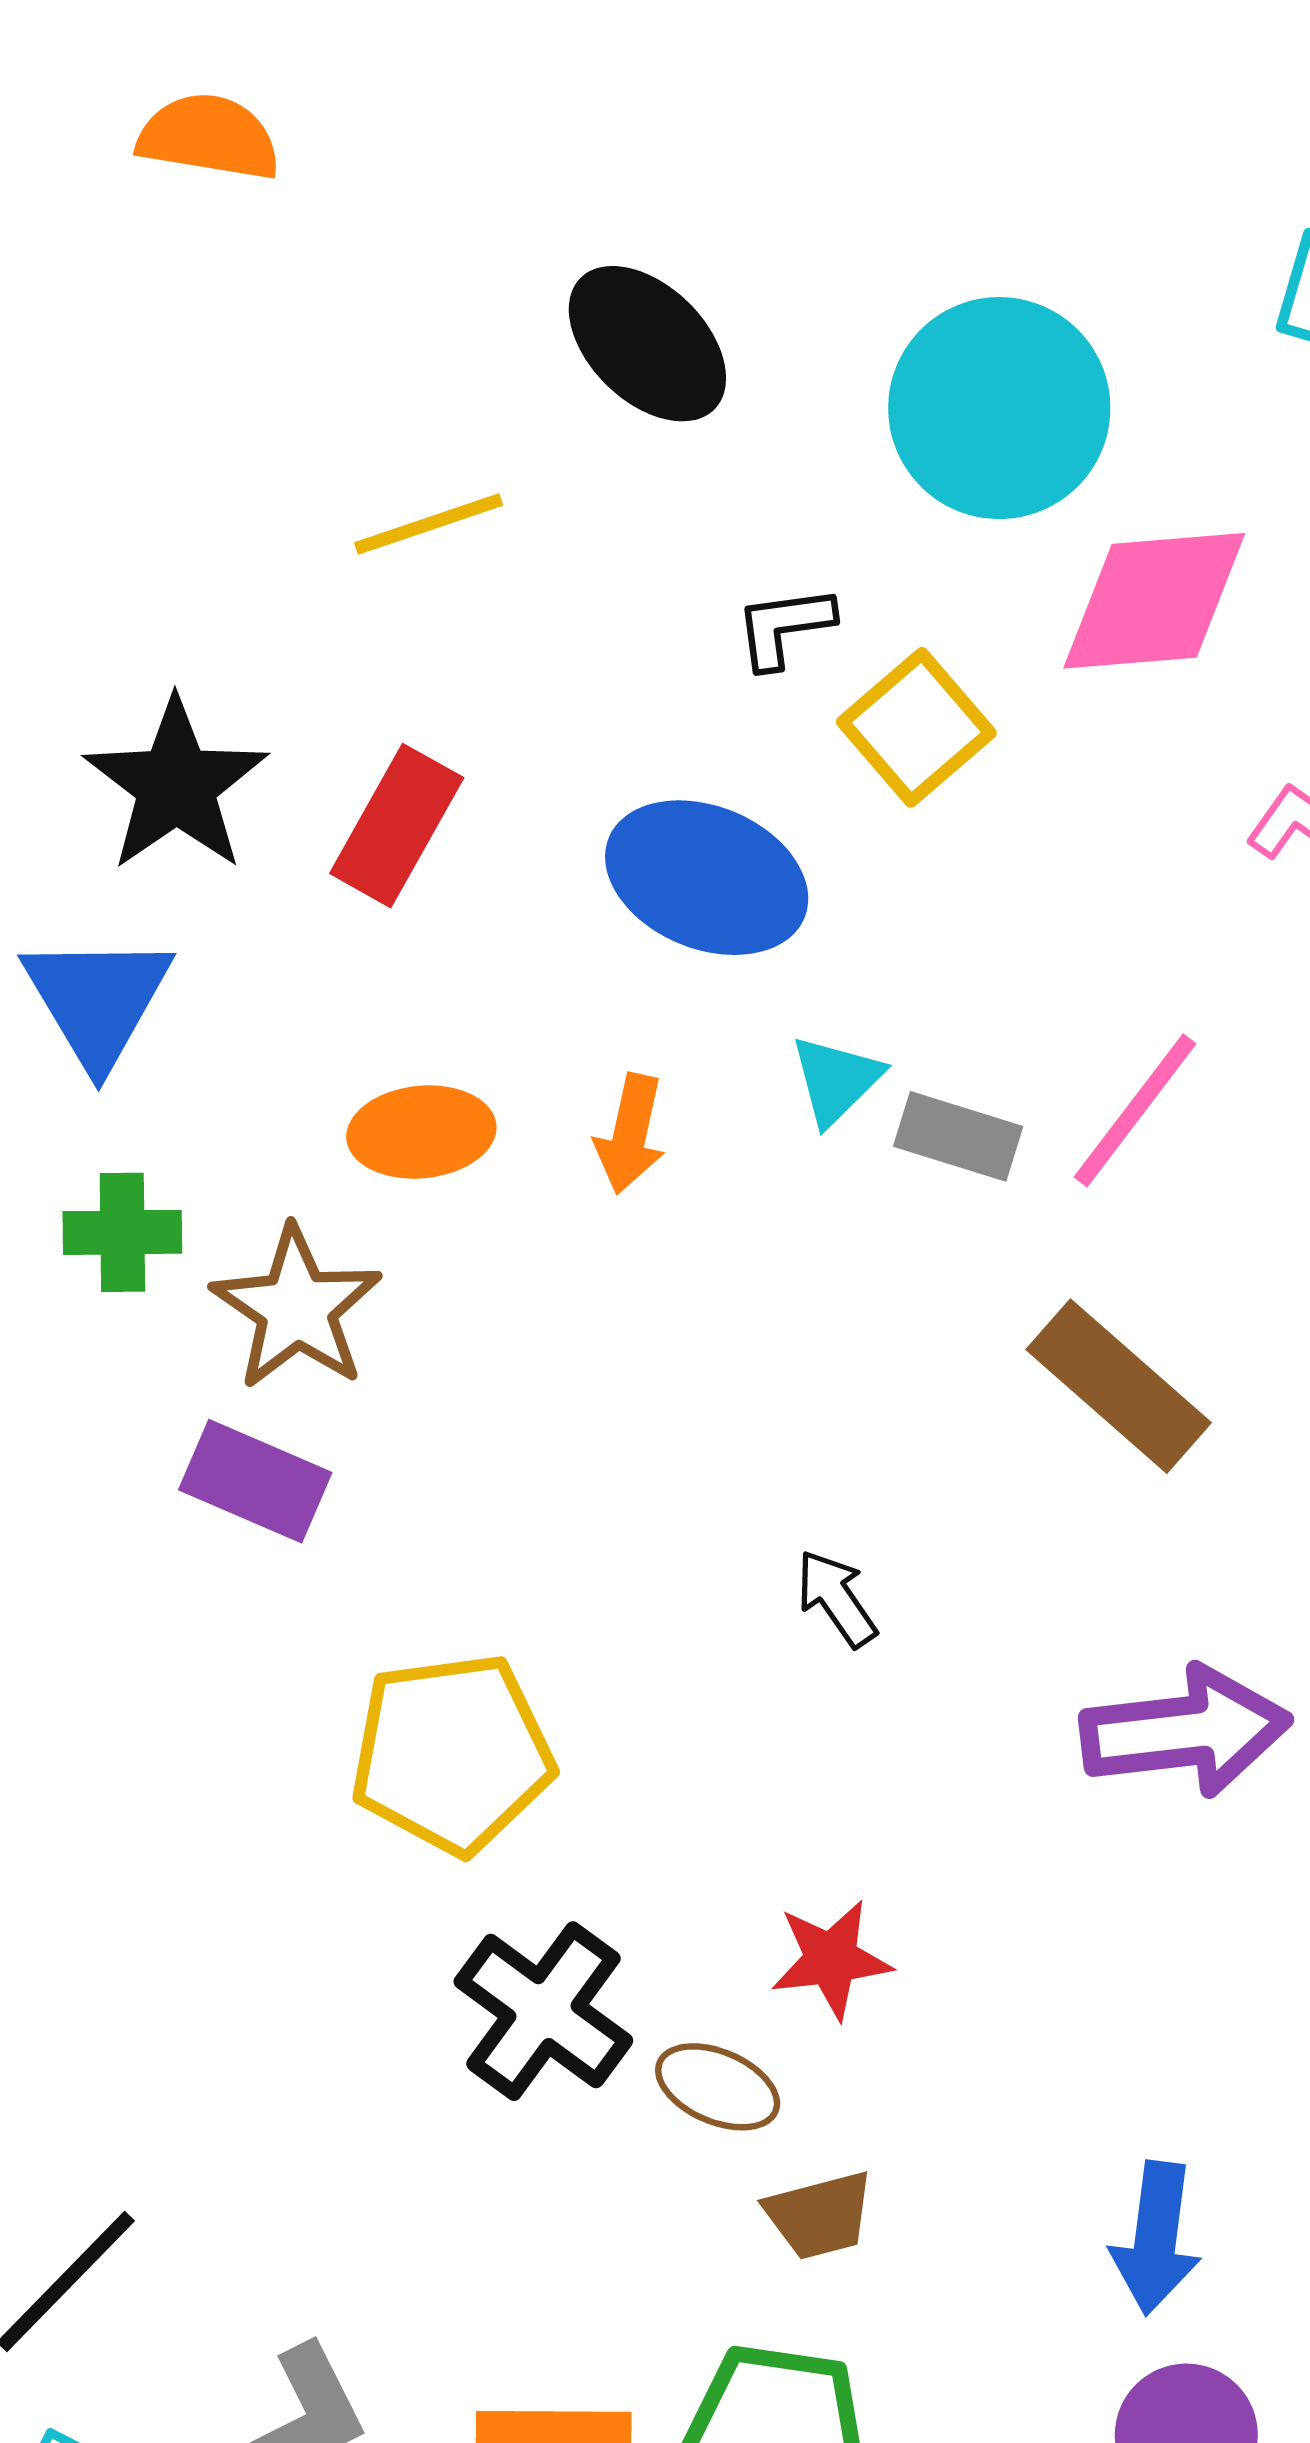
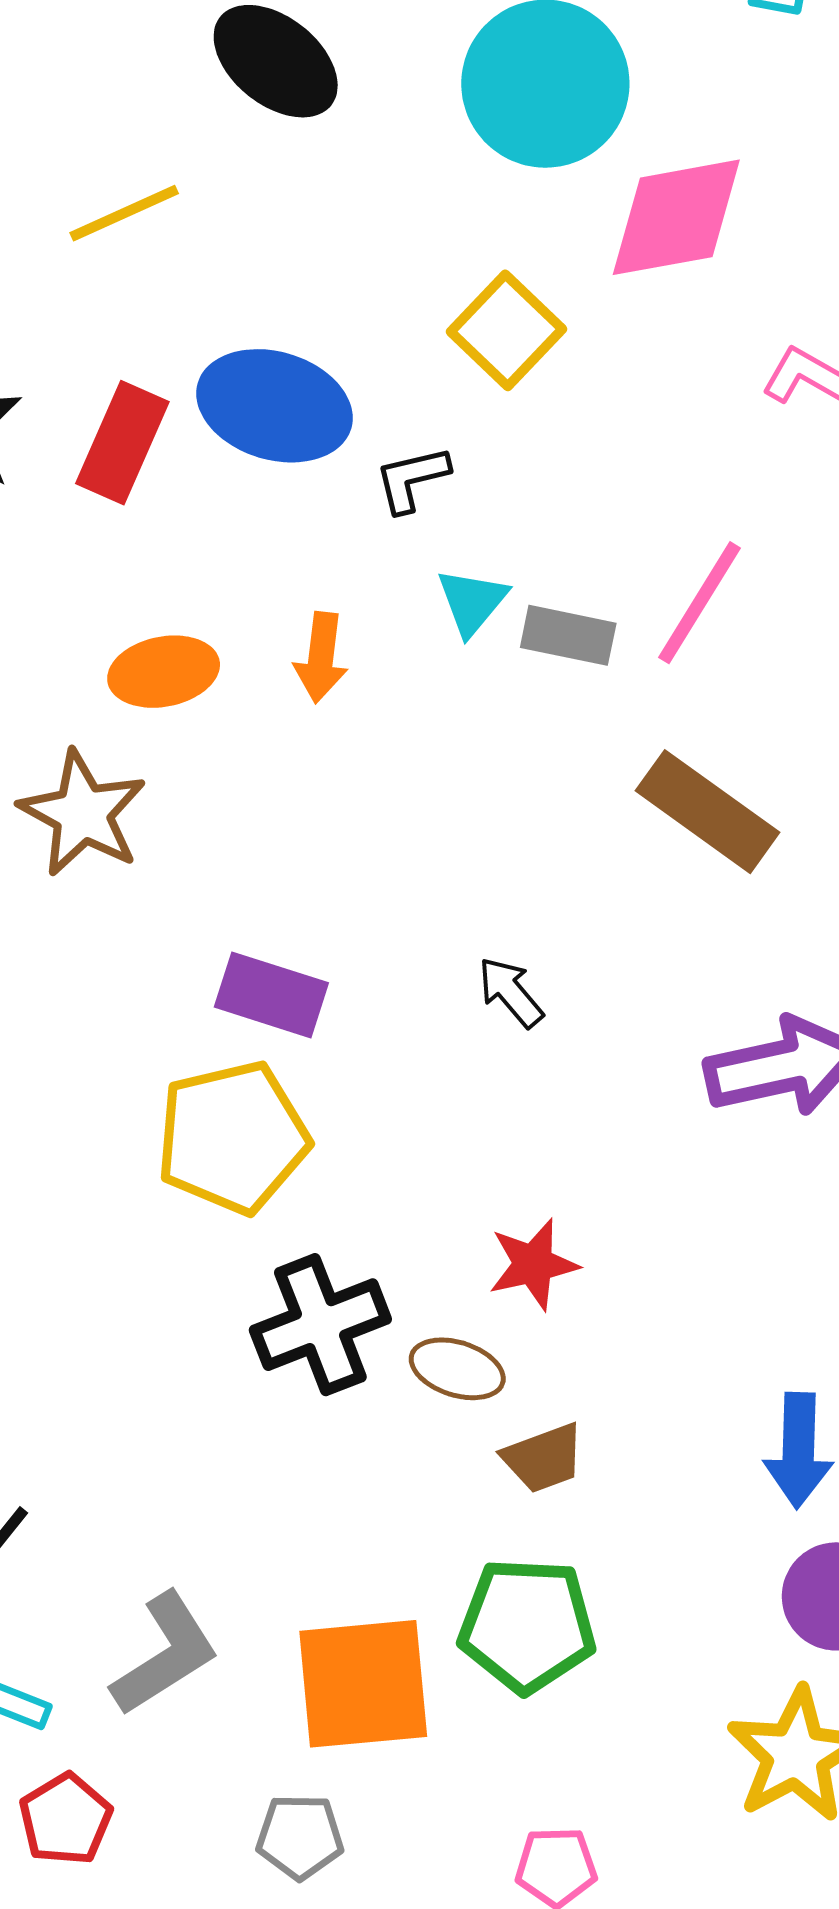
black L-shape: (784, 627) -> (412, 479), moved
blue ellipse: (707, 878) -> (274, 406), moved
purple rectangle: (255, 1481) -> (271, 995), moved
black cross: (543, 2011) -> (320, 1325), turned 38

